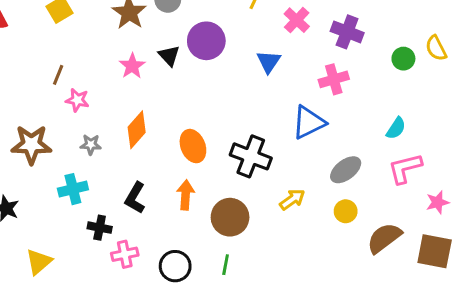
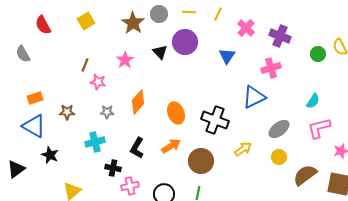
pink star: (132, 66) -> (125, 60), moved
brown star: (31, 145) -> (67, 112), size x0.6
orange arrow: (186, 195) -> (171, 146), turned 54

